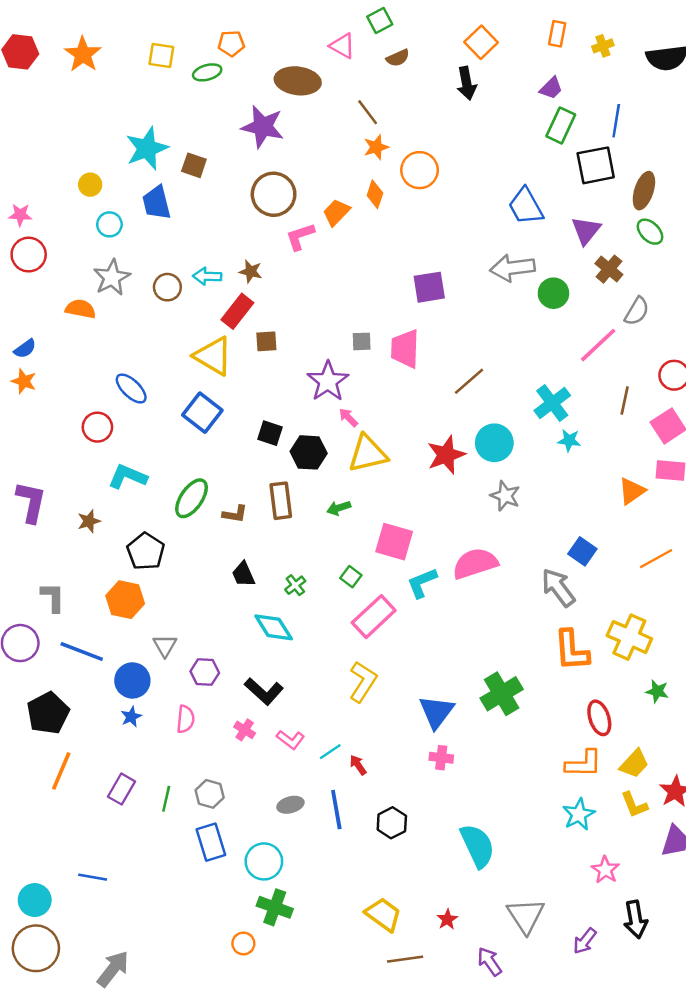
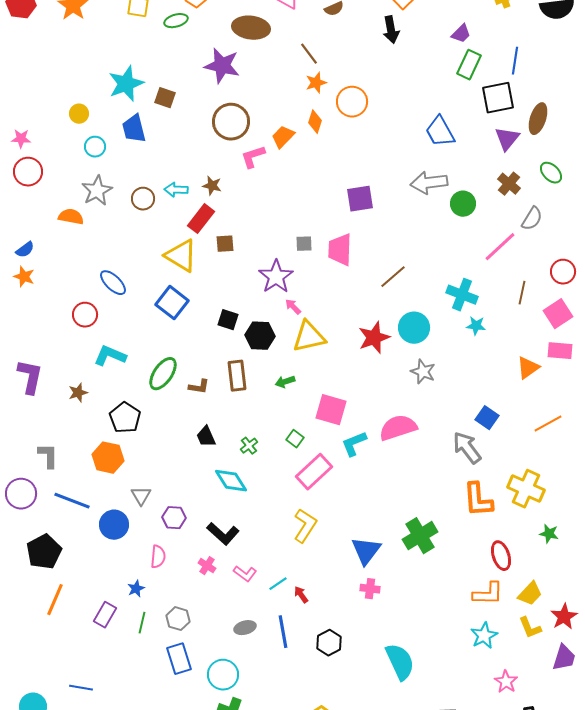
purple triangle: (586, 230) -> (507, 139), moved
green ellipse: (650, 232) -> (551, 173), moved
cyan cross: (552, 403) -> (462, 295), turned -32
blue star: (131, 717) -> (136, 589), moved

